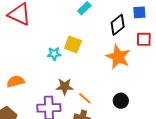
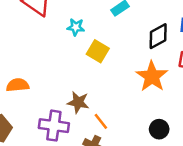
cyan star: (54, 54) -> (76, 27), moved
black circle: (121, 101) -> (159, 129), moved

